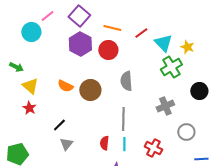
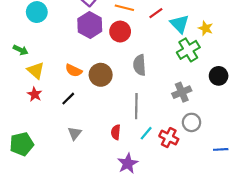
black line: (59, 125) -> (68, 99), moved
gray circle: (186, 132) -> (192, 122), moved
cyan line: (124, 144) -> (146, 133), moved, turned 40

